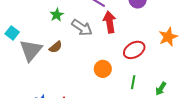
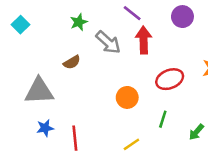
cyan square: (12, 33) -> (21, 25), moved
gray triangle: (31, 50) -> (39, 91), moved, turned 40

